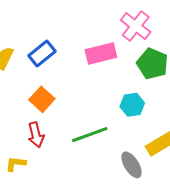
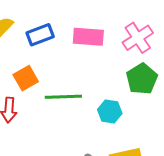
pink rectangle: (101, 53) -> (88, 37), moved
green line: (90, 135) -> (63, 97), moved

